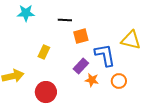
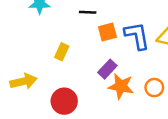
blue L-shape: (105, 55) -> (137, 36), moved
orange star: (92, 80) -> (121, 86), size x1.5

